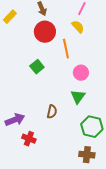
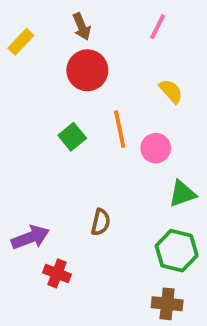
yellow semicircle: (78, 27) -> (171, 91), moved
orange line: (66, 49) -> (120, 129), moved
green triangle: (78, 97) -> (182, 194), moved, turned 35

